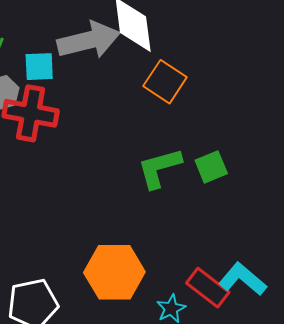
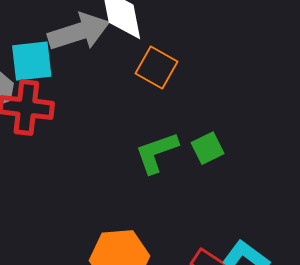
cyan square: (39, 67) -> (32, 61), size x1.4

